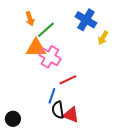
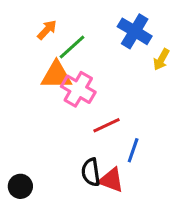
orange arrow: (30, 19) -> (47, 30), turned -120
blue line: (52, 96) -> (133, 150), moved

